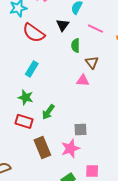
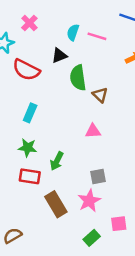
black triangle: (63, 25) -> (59, 56), turned 40
pink line: (95, 29) -> (97, 36), moved
green semicircle: (76, 45) -> (78, 78), size x1.5
pink triangle: (83, 80) -> (93, 131), moved

